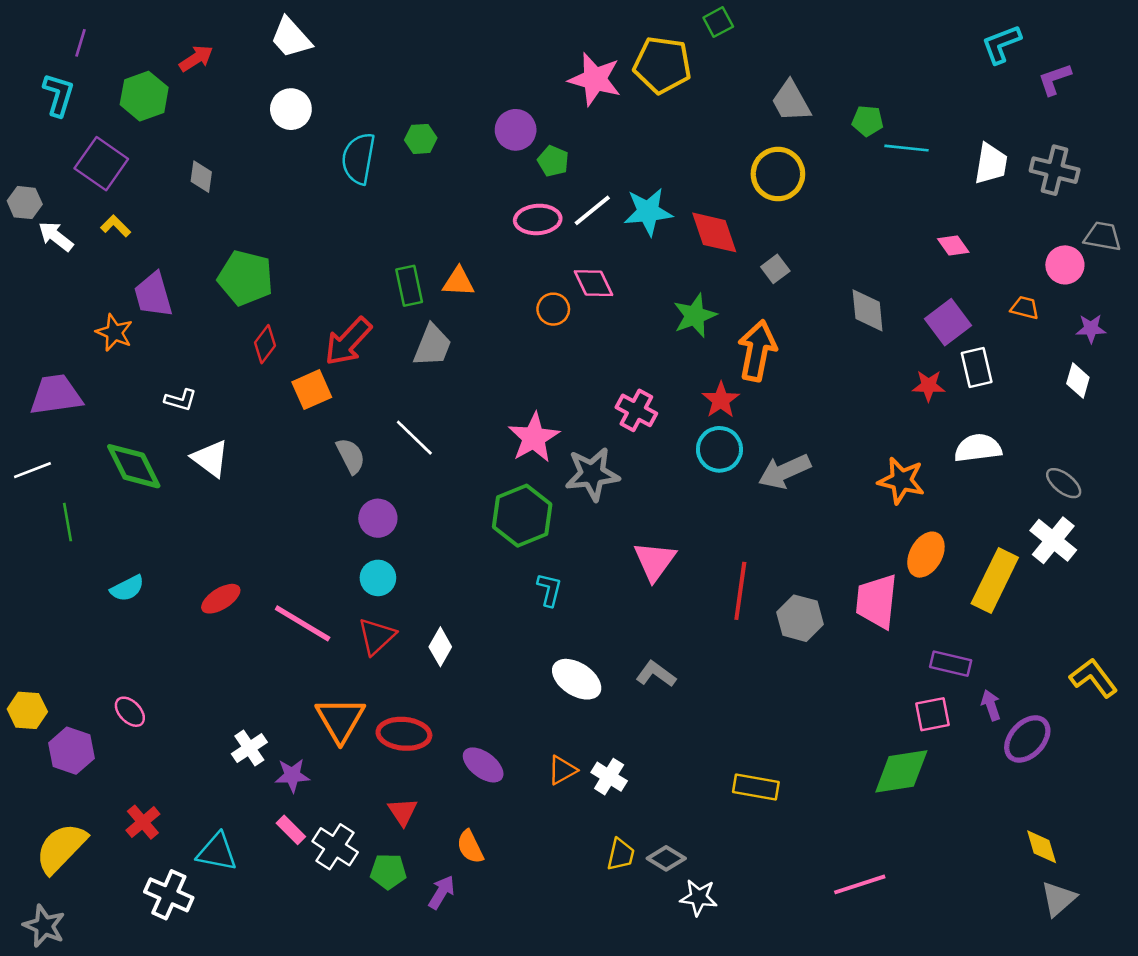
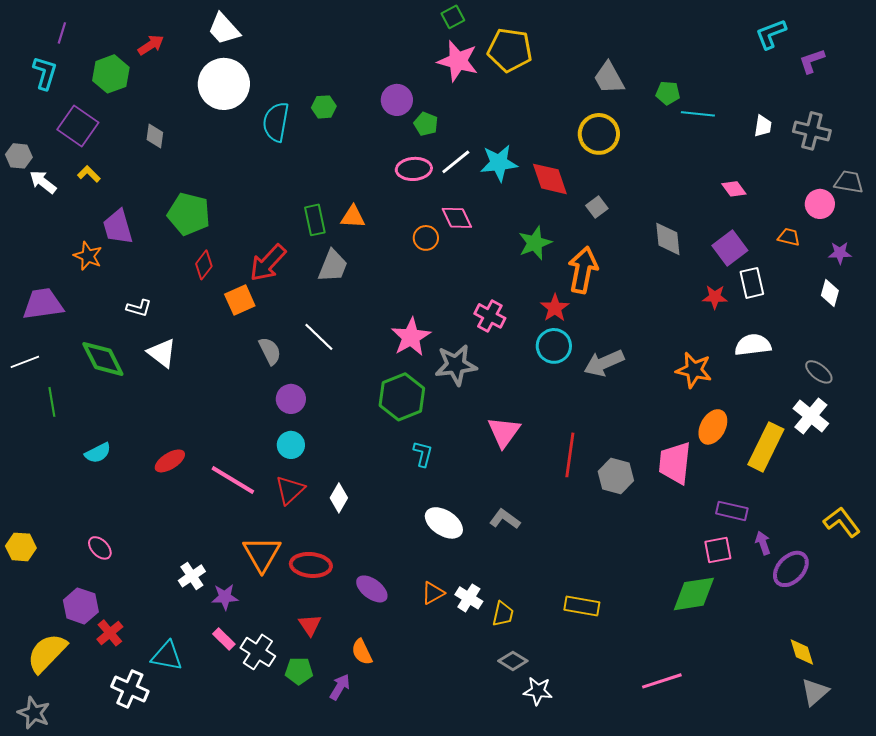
green square: (718, 22) -> (453, 17), moved
white circle: (291, 109) -> (224, 84), size x1.6
white trapezoid: (991, 164) -> (763, 126), size x0.7
purple hexagon: (71, 751) -> (81, 606), moved
yellow trapezoid: (621, 855) -> (503, 614), moved

